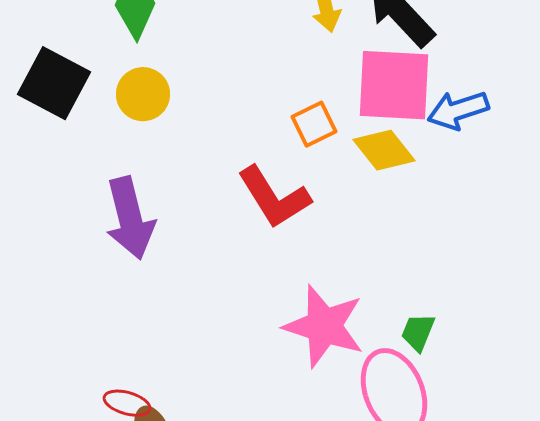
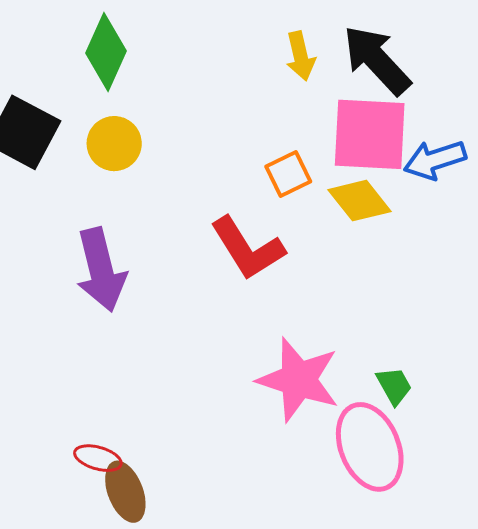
green trapezoid: (418, 332) -> (394, 386), turned 129

